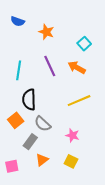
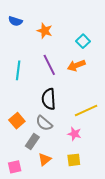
orange arrow: (77, 67) -> (76, 65), turned -48
black semicircle: (29, 100) -> (49, 99), moved
yellow line: (79, 101) -> (86, 111), moved
yellow square: (71, 161) -> (74, 160), turned -32

